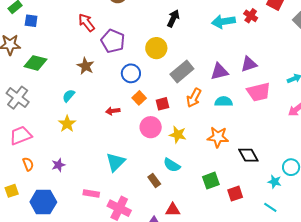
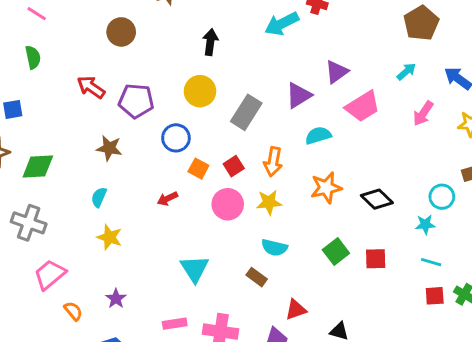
orange arrow: (194, 98) -> (273, 162), moved
red square: (235, 194) -> (376, 259), turned 35

